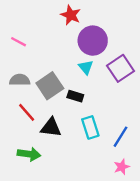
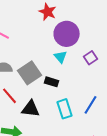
purple square: (120, 68) -> (91, 58), size x0.6
blue line: (120, 137) -> (91, 105), moved

